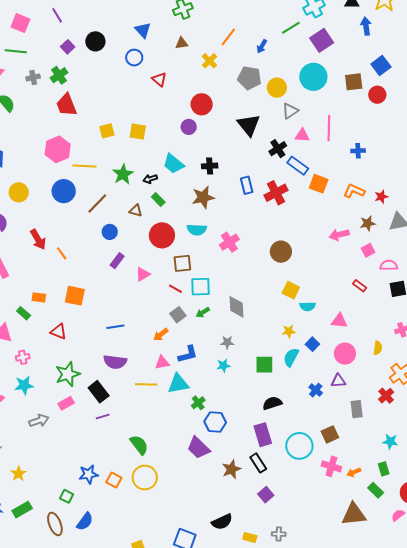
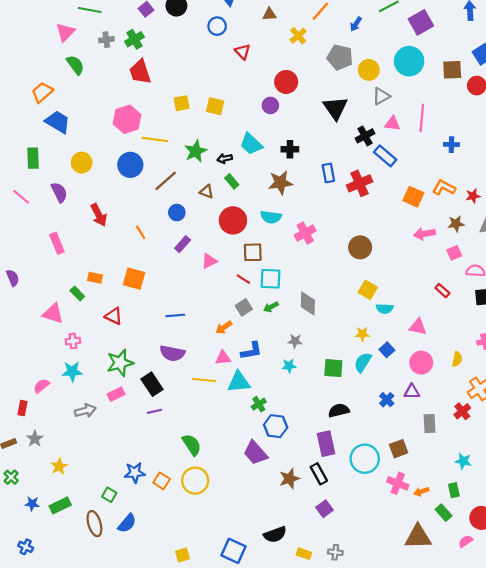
orange square: (319, 184) -> (413, 197), moved
orange line: (62, 253) -> (141, 232), moved

